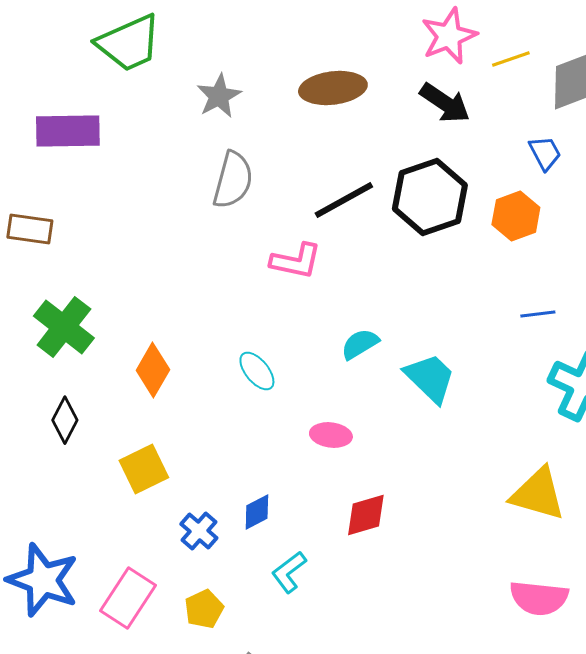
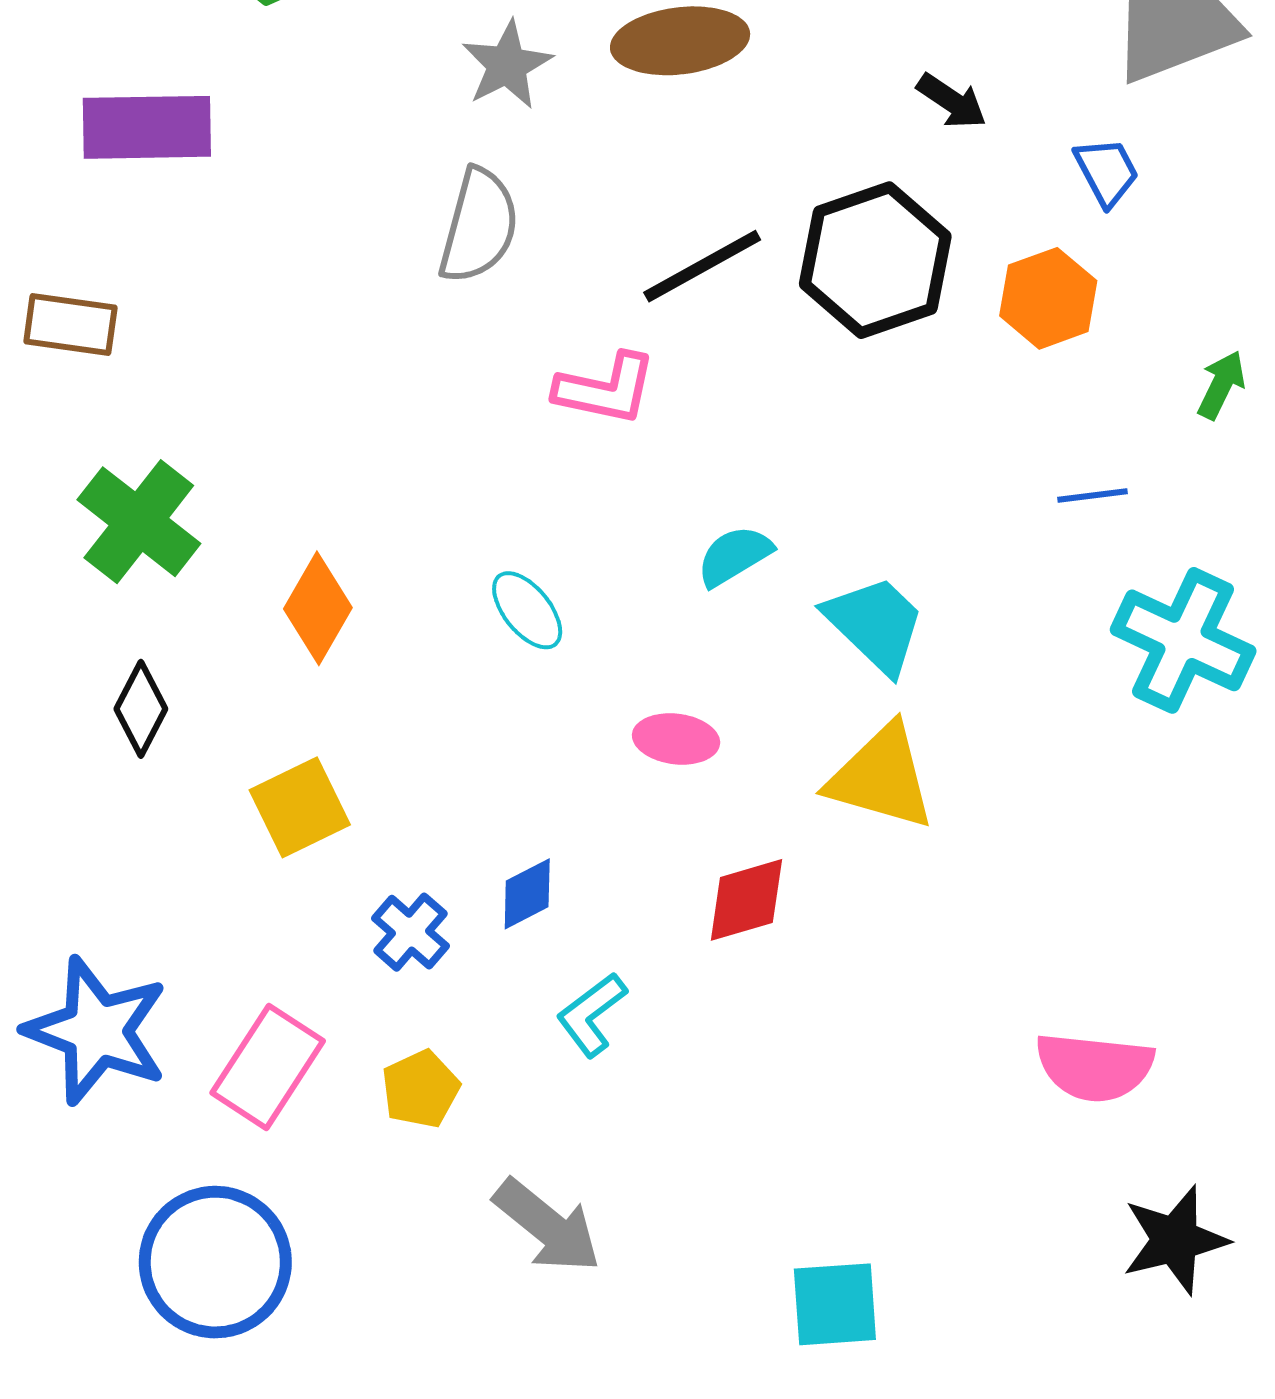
gray star: (219, 96) -> (507, 65), moved
black arrow: (445, 103) -> (952, 101), moved, size x0.7
yellow triangle: (538, 494) -> (881, 777), moved

